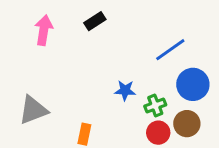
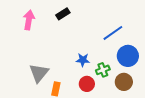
gray triangle: (33, 110) -> (39, 73), moved, turned -30
red circle: (158, 133) -> (87, 84), moved

